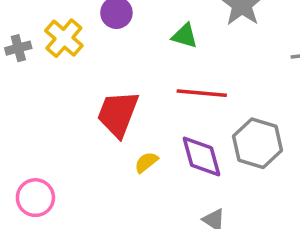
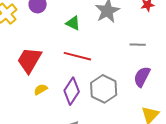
purple diamond: (201, 156) -> (72, 91), turned 40

